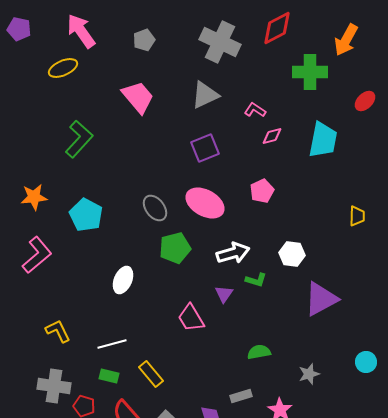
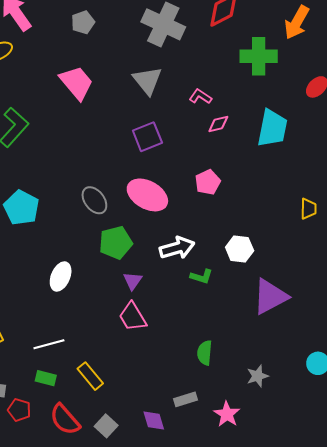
gray triangle: (205, 95) -> (147, 81), turned -44
purple triangle: (224, 294) -> (133, 281), moved
green semicircle: (259, 352) -> (205, 353), turned -75

